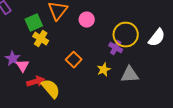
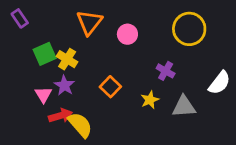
green square: (34, 23) -> (45, 54), moved
yellow circle: (126, 35) -> (189, 29), moved
white semicircle: (157, 38) -> (219, 83), moved
purple star: (13, 59) -> (64, 85), moved

